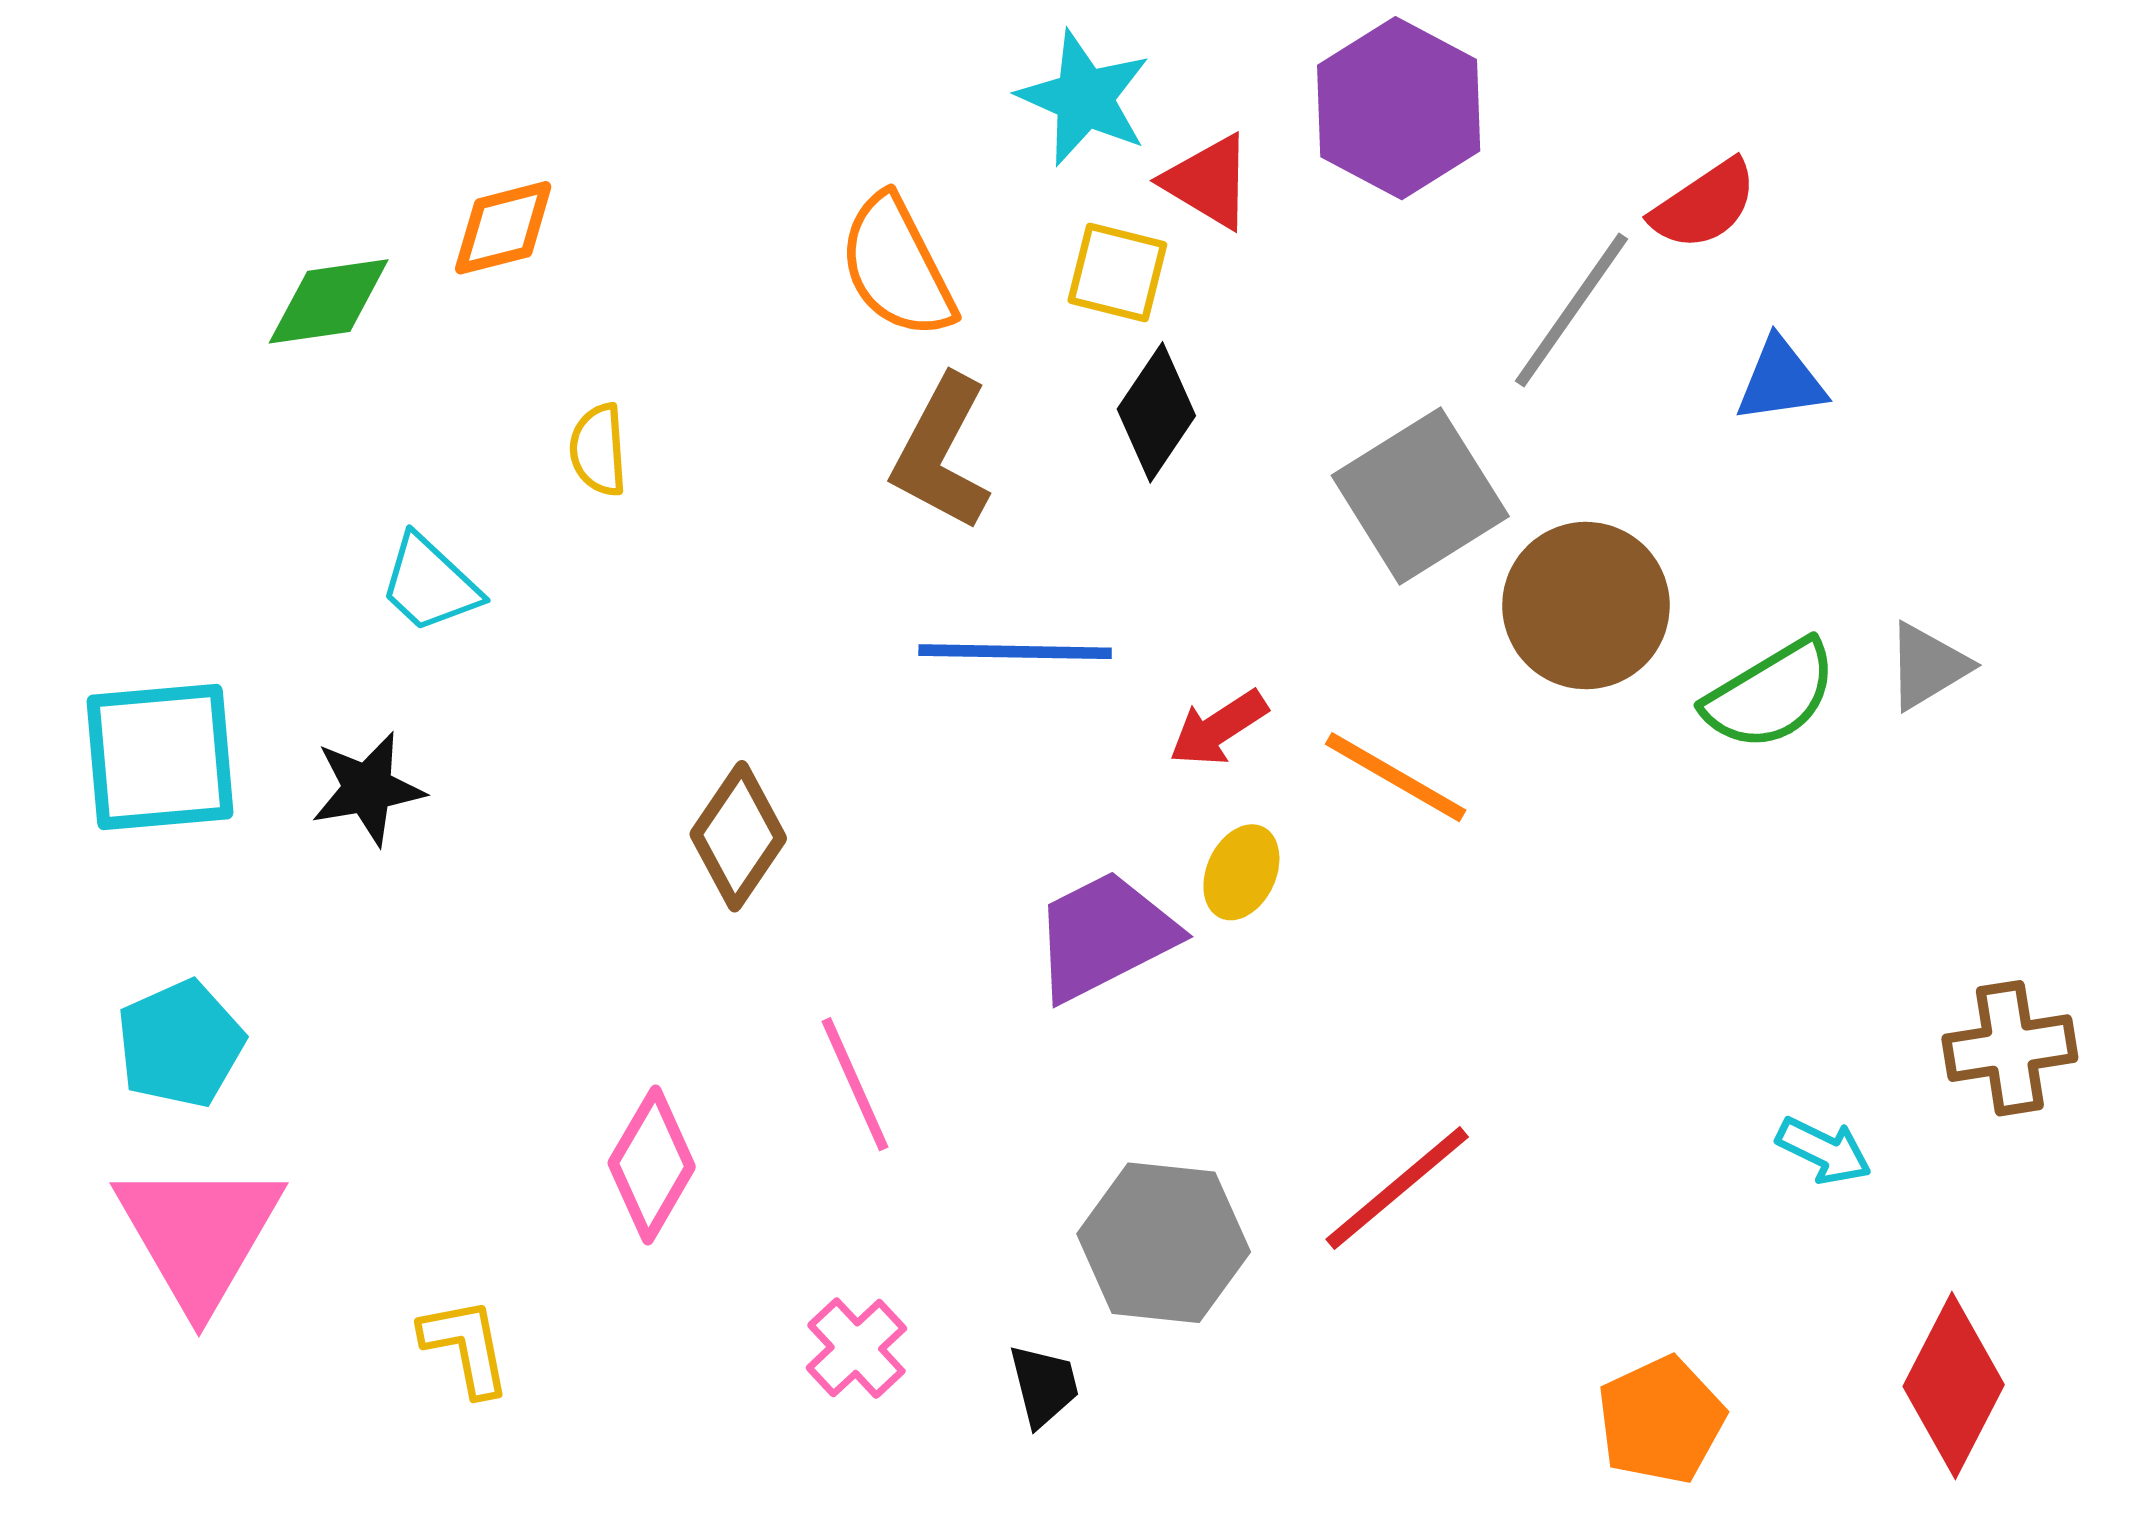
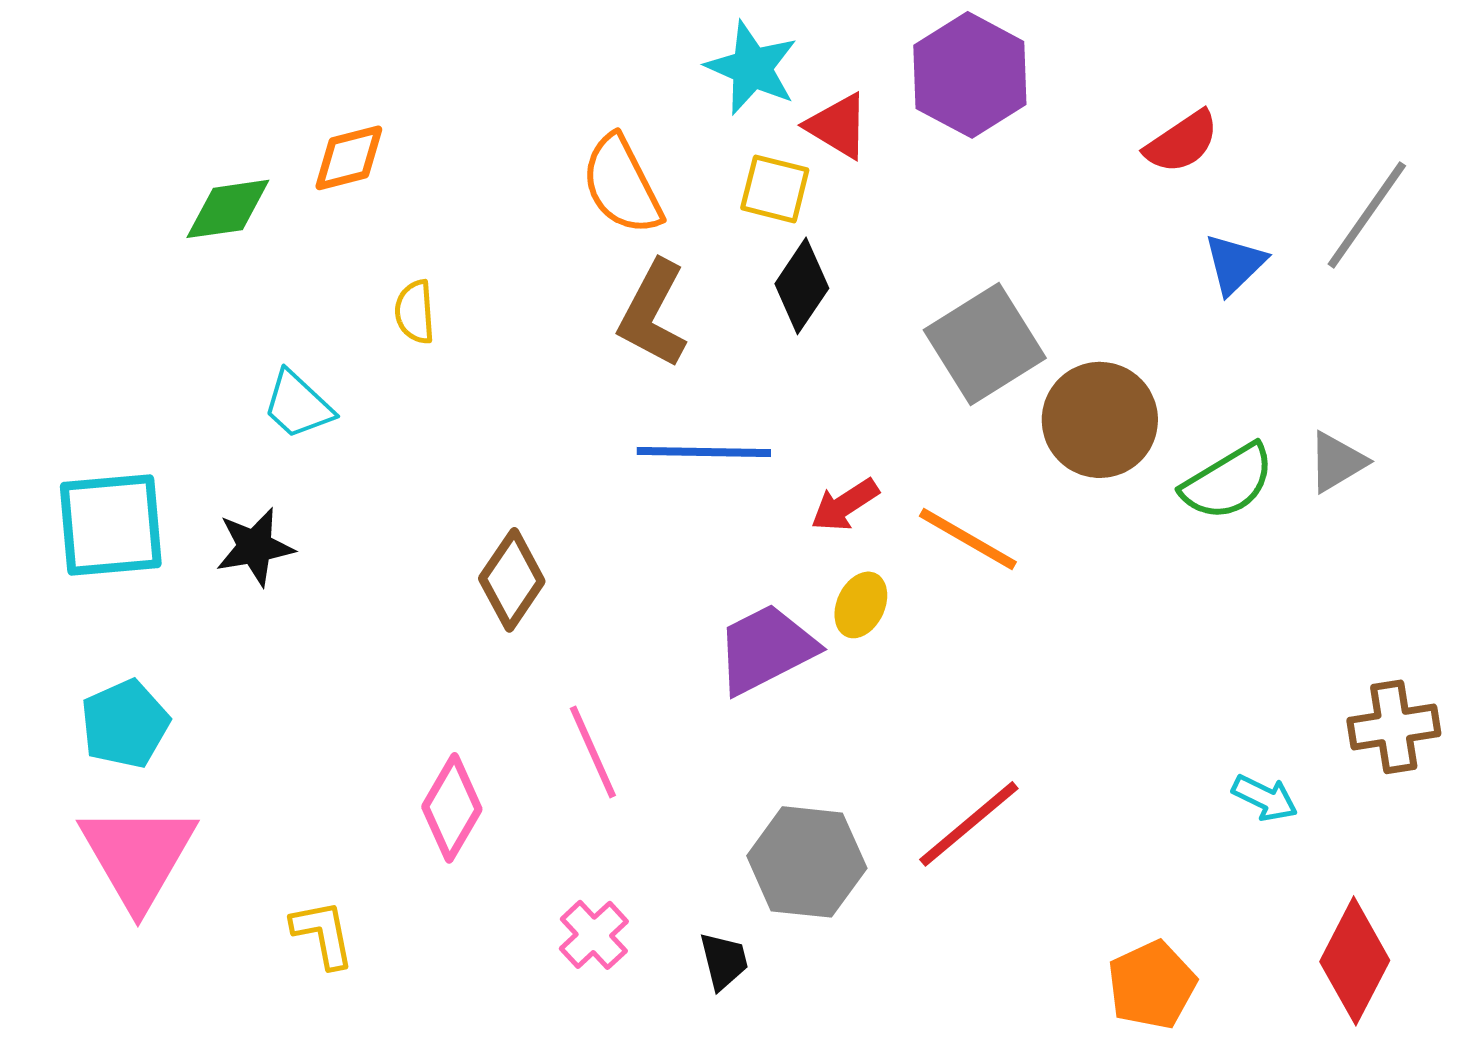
gray line: (1572, 310) -> (1367, 215), moved
blue triangle: (1781, 381) -> (1235, 264), turned -36

